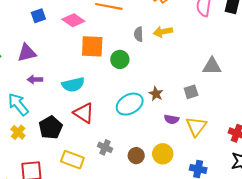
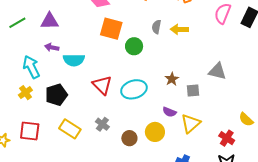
cyan semicircle: (73, 85) -> (74, 60), moved
brown star: (156, 94) -> (172, 79), moved
red triangle: (84, 113) -> (102, 85), moved
yellow circle: (163, 154) -> (155, 132), moved

